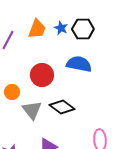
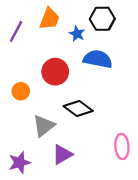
blue star: (61, 28) -> (77, 34), moved
gray triangle: (32, 110) -> (44, 126), moved, turned 30

